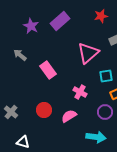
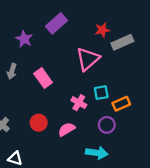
red star: (101, 16) -> (102, 30), moved
purple star: (31, 26) -> (24, 39), moved
gray arrow: (20, 55) -> (12, 71), moved, turned -112
cyan square: (106, 76) -> (101, 93), moved

